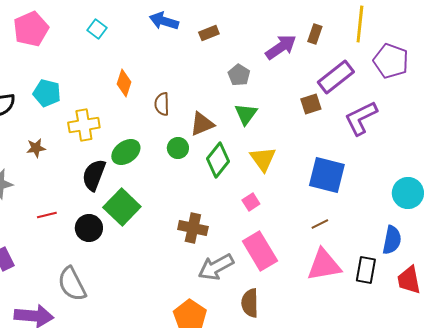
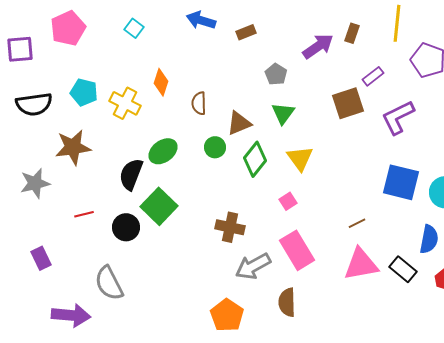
purple rectangle: (336, 77) -> (373, 76), size x0.6
brown square: (311, 104) -> (348, 103), size x1.5
yellow cross: (84, 125) -> (125, 103), moved, turned 36
brown star: (36, 148) -> (73, 147), size x1.8
blue square: (327, 175) -> (401, 182), moved
black rectangle: (366, 270) -> (403, 269), turned -60

